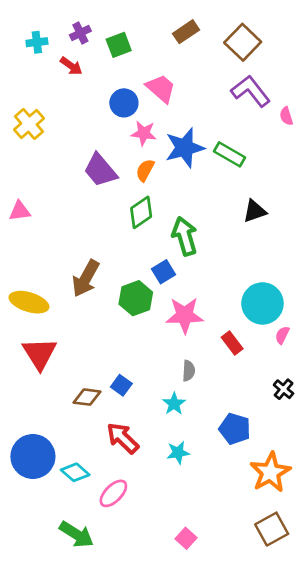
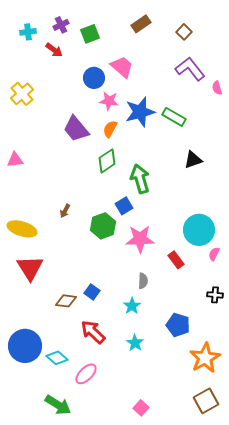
brown square: (243, 42) -> (184, 32), size x0.6
brown arrow: (86, 278) -> (65, 211), size x0.5
black cross: (284, 389) -> (215, 295), turned -35
cyan star: (178, 453) -> (135, 343), turned -30

